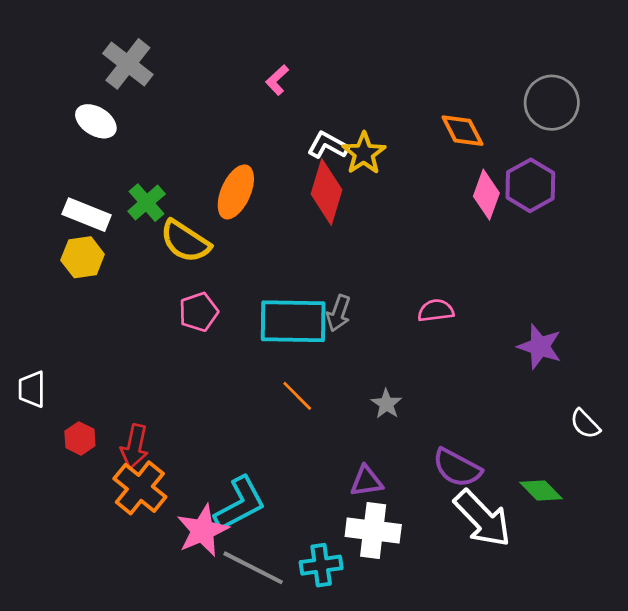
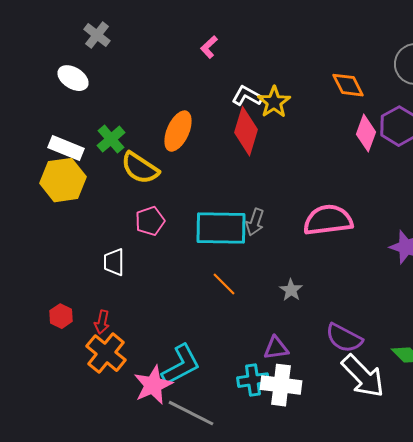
gray cross: (128, 64) -> (97, 35), size x0.7
yellow hexagon: (83, 257) -> (63, 180), size x1.4
pink semicircle: (436, 311) -> (328, 220), size x1.8
white trapezoid: (32, 389) -> (114, 262), moved
red arrow: (135, 447) -> (102, 322), size x0.7
cyan cross: (321, 565) -> (253, 380), moved

